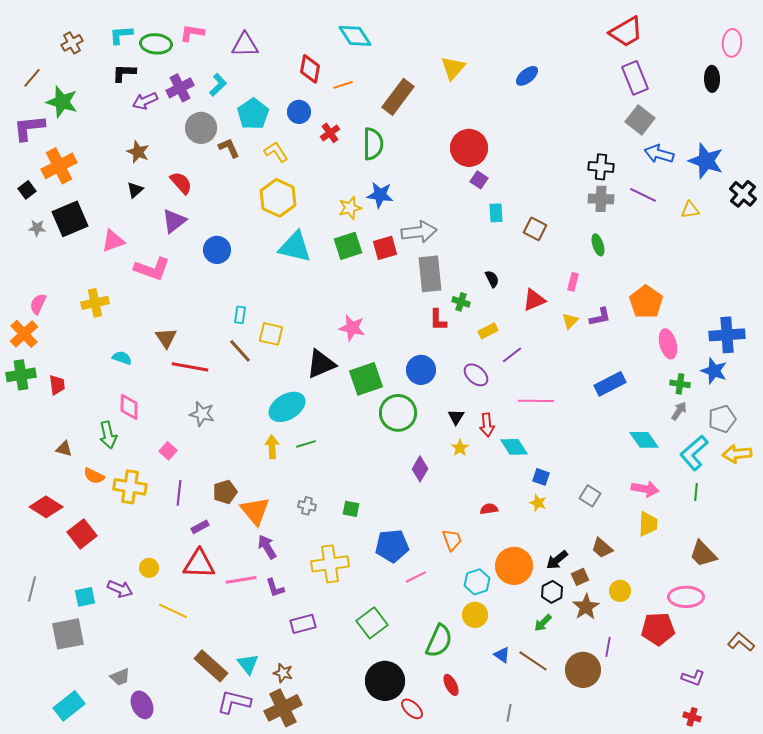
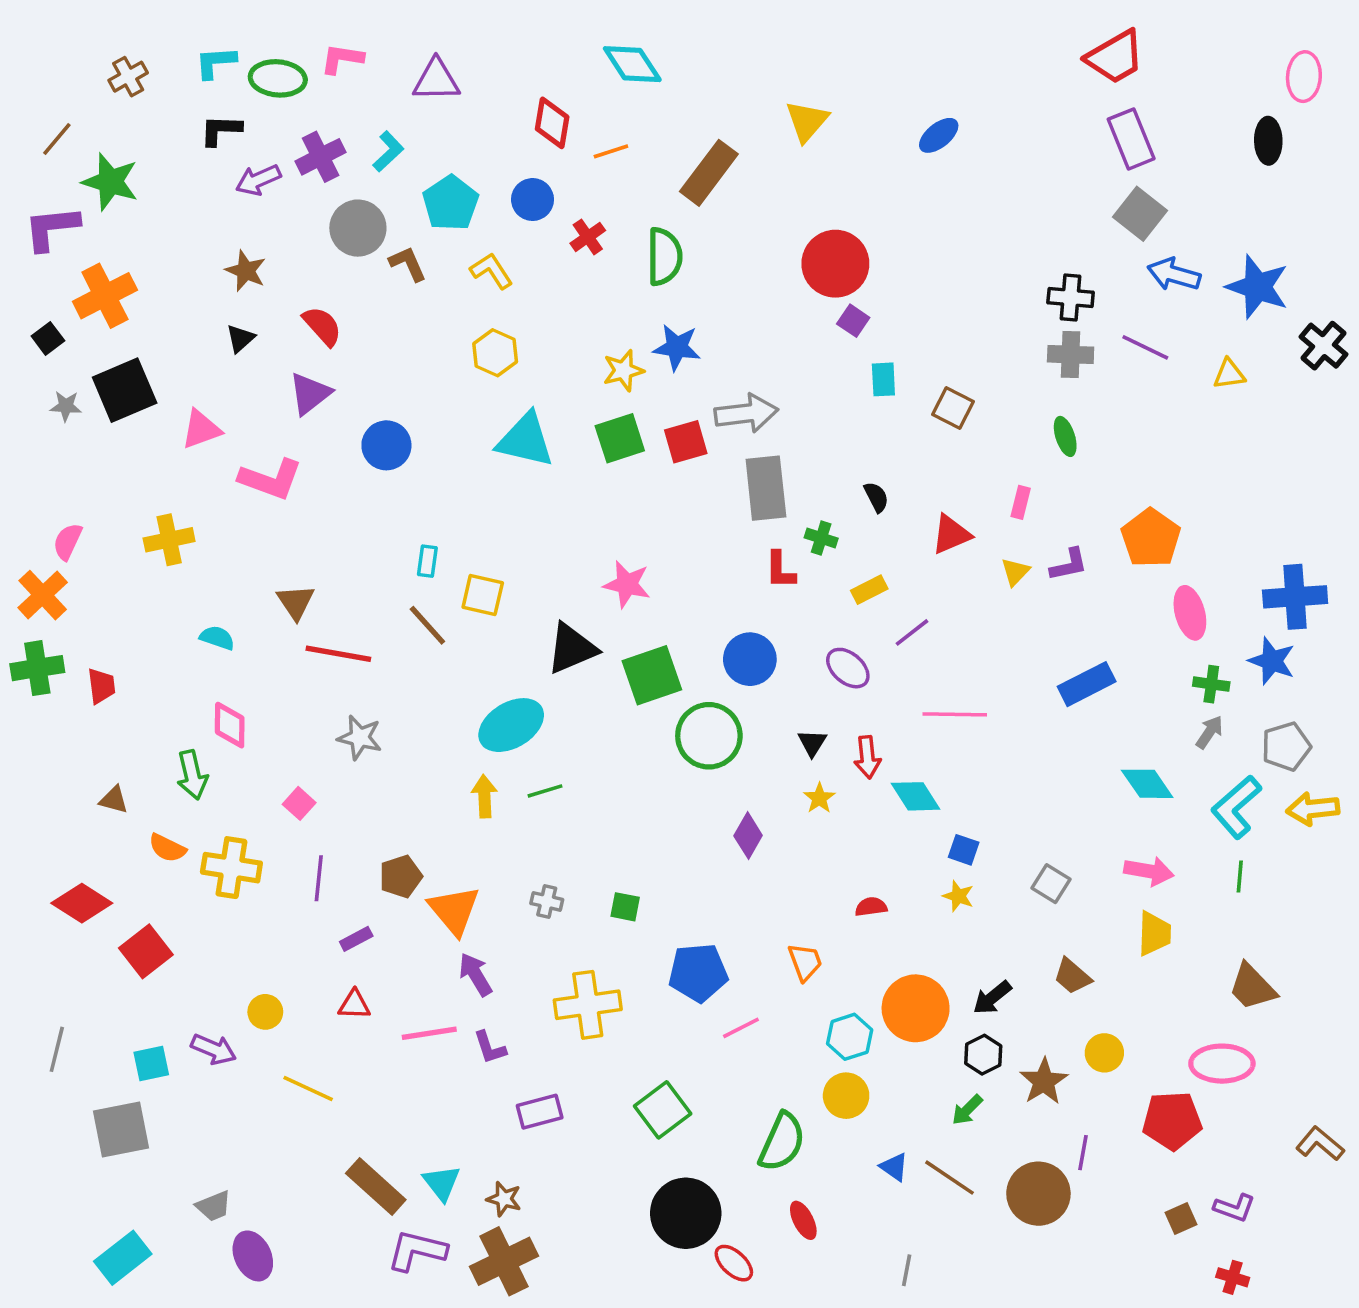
yellow hexagon: (278, 198) -> (495, 353), size x0.7
red triangle: (199, 564) -> (354, 1005), size x0.6
brown square: (580, 577) -> (1181, 1219), moved

